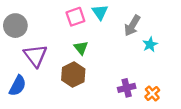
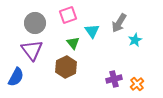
cyan triangle: (100, 12) -> (92, 31), moved
gray circle: (15, 26) -> (35, 23), moved

